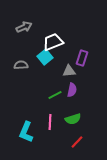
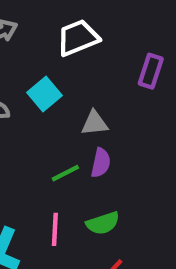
white trapezoid: (53, 42) -> (78, 38), moved
purple rectangle: (82, 58) -> (151, 71), moved

